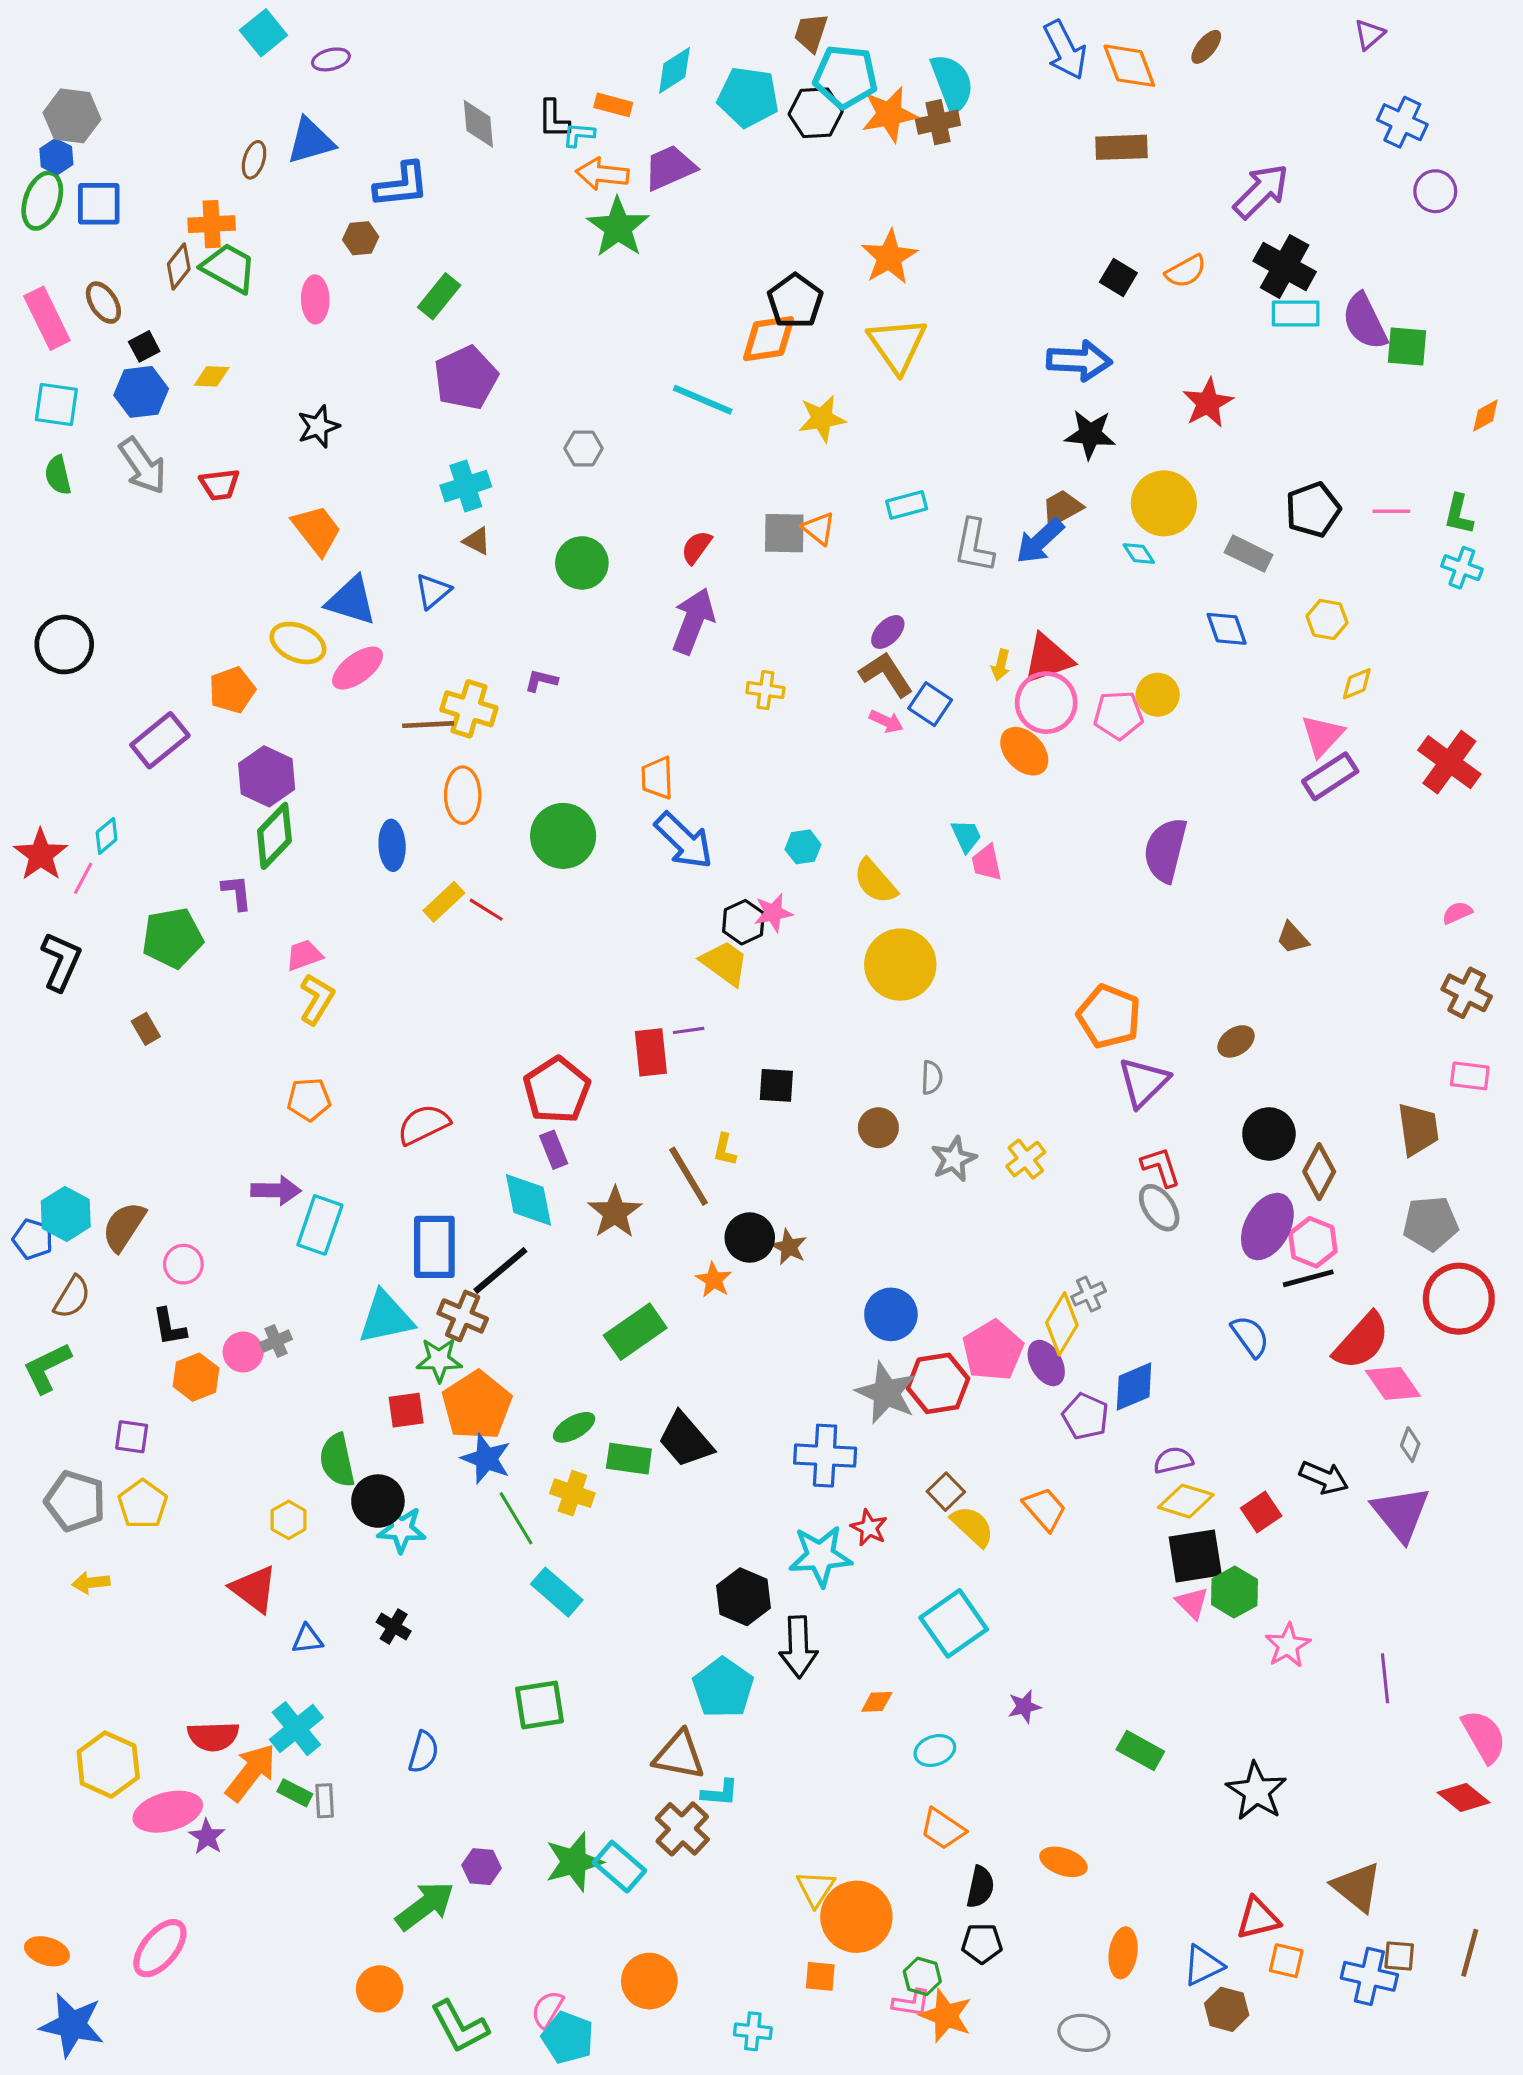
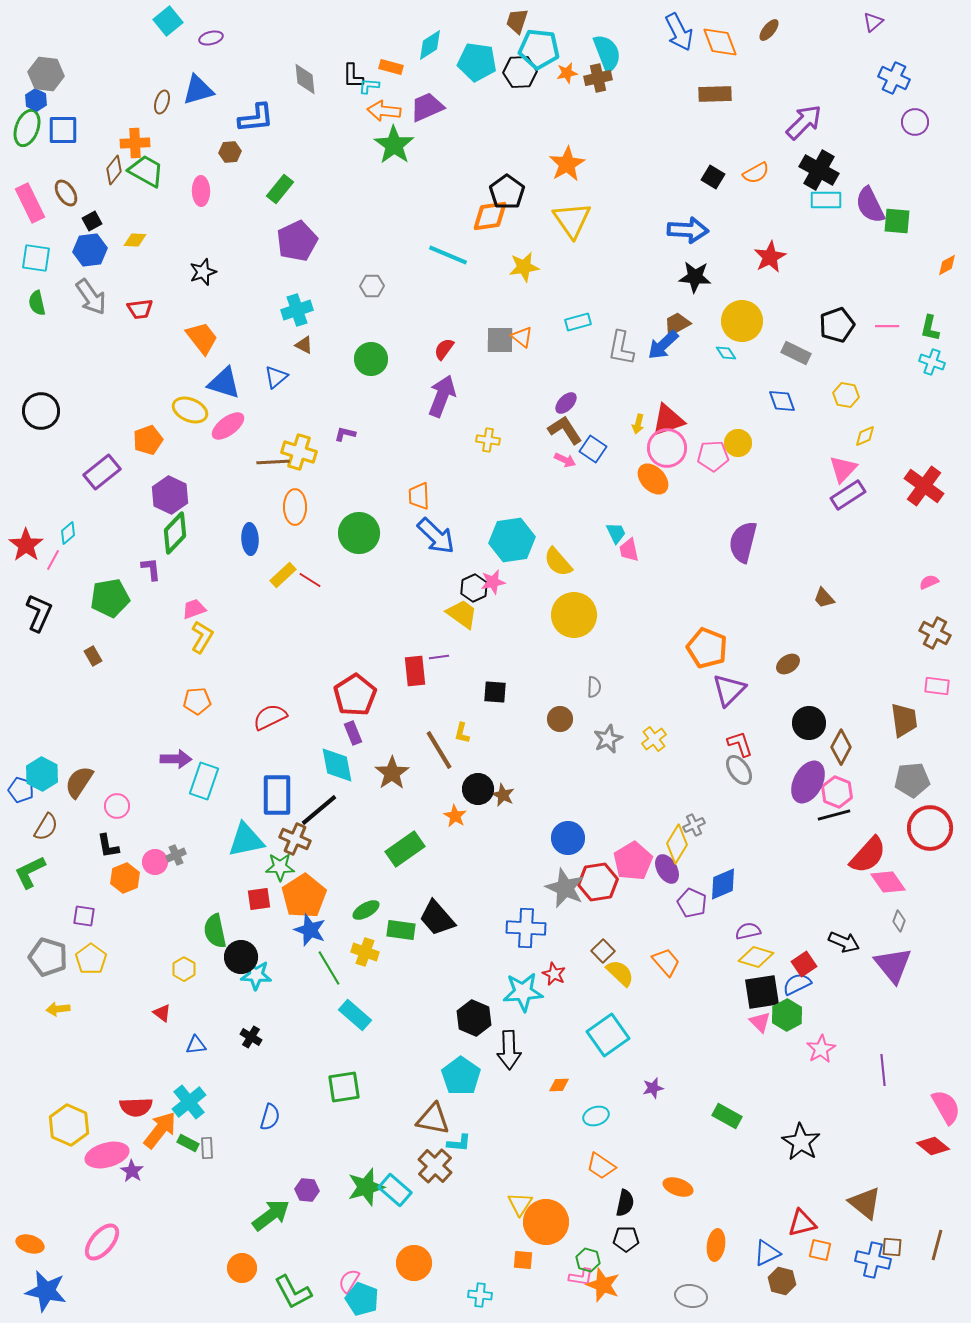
orange star: (889, 114) -> (567, 73), size x0.6
cyan hexagon: (803, 847) -> (512, 540), size x2.0
blue semicircle: (1250, 1336) -> (797, 984), moved, turned -80
red triangle: (254, 1589) -> (162, 1013), size x0.6

